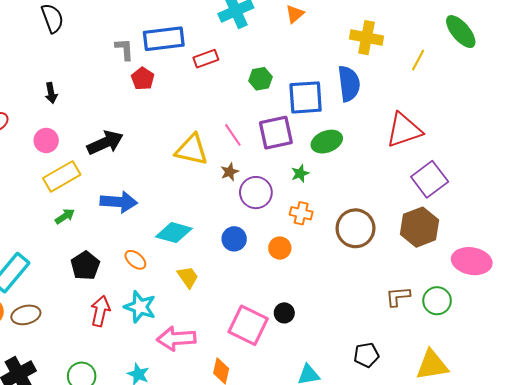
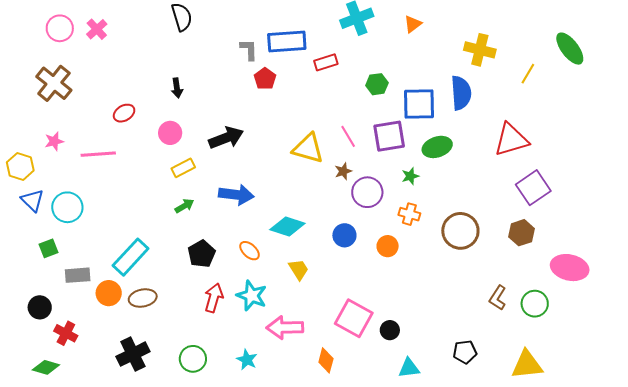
yellow rectangle: (62, 176) -> (183, 168), size x0.7
brown hexagon: (420, 227) -> (521, 233), size x0.7
brown L-shape: (398, 296) -> (498, 298), turned -55
black circle: (284, 313) -> (390, 330), moved

